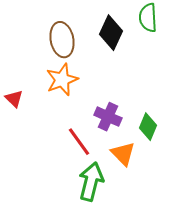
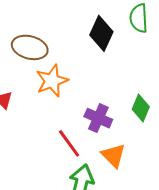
brown ellipse: (62, 40) -> (30, 47), moved, turned -64
green diamond: (148, 127) -> (141, 108), moved

